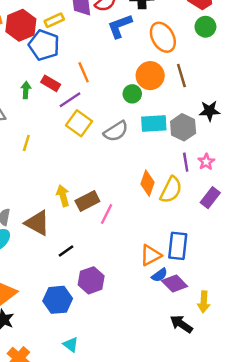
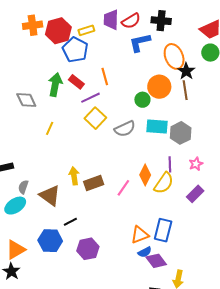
green arrow: (26, 90) -> (55, 85), size x1.6
black star: (210, 111) -> (186, 71), moved, turned 30
purple line: (186, 162) -> (170, 164), moved
pink line: (107, 214) -> (123, 188), moved
blue hexagon: (58, 300) -> (50, 241), moved

